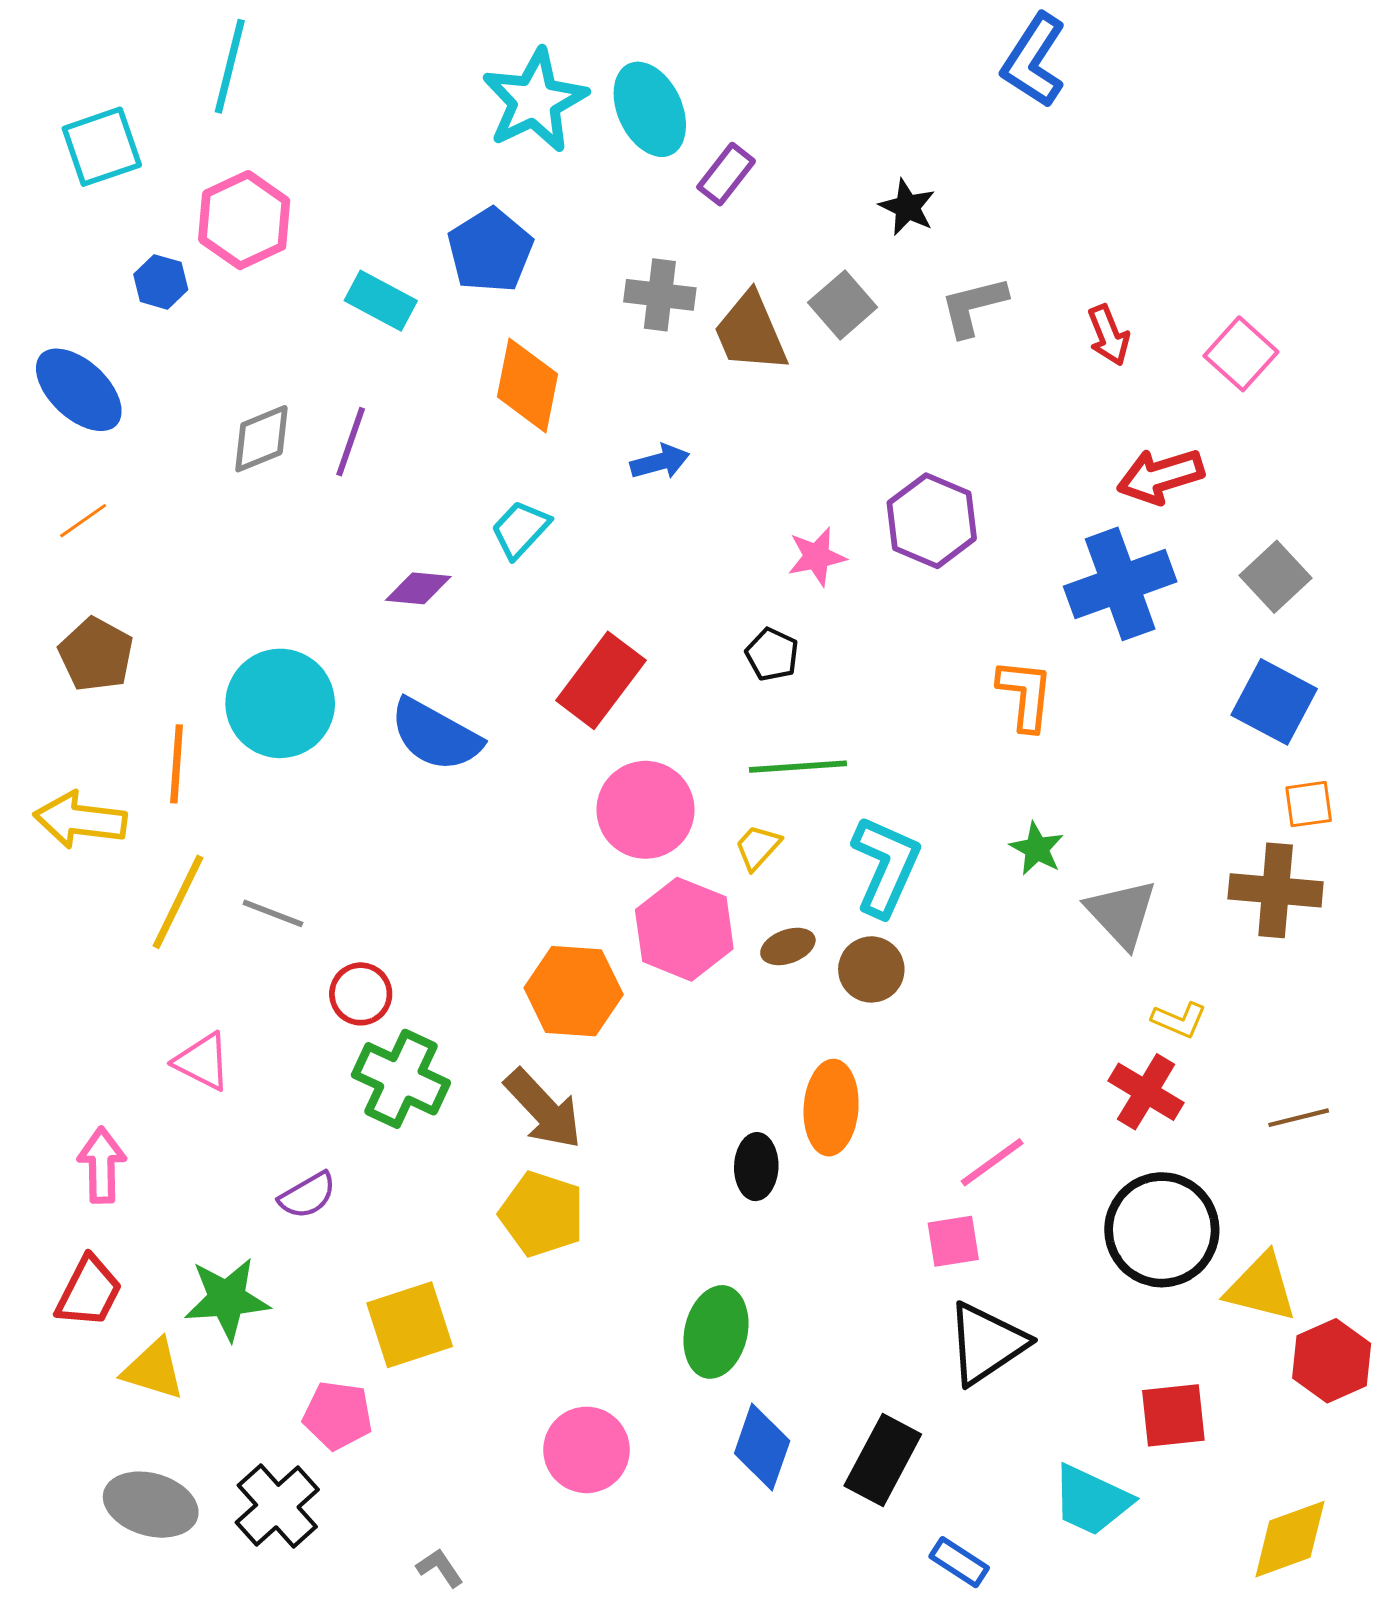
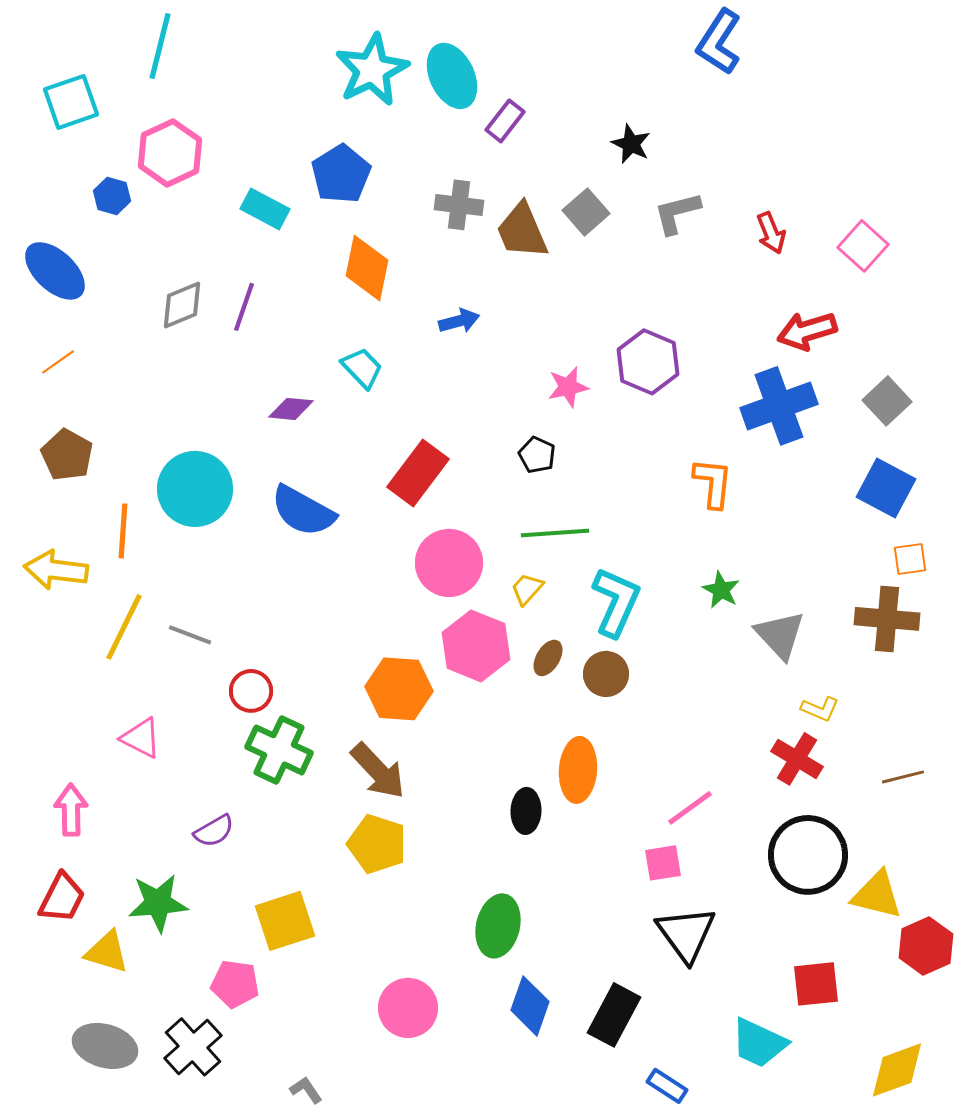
cyan trapezoid: (520, 529) -> (362, 368), turned 93
brown ellipse: (788, 946) -> (548, 658), turned -39
black triangle: (986, 1343) -> (686, 934), turned -32

